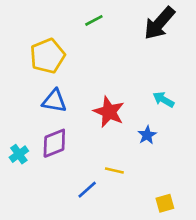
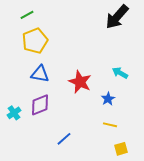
green line: (94, 20) -> (27, 15), moved
yellow line: (114, 170) -> (110, 125), moved

